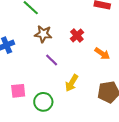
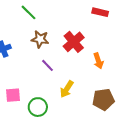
red cross: (77, 35) -> (74, 42), size x1.5
orange arrow: (102, 54) -> (98, 61), turned 35

